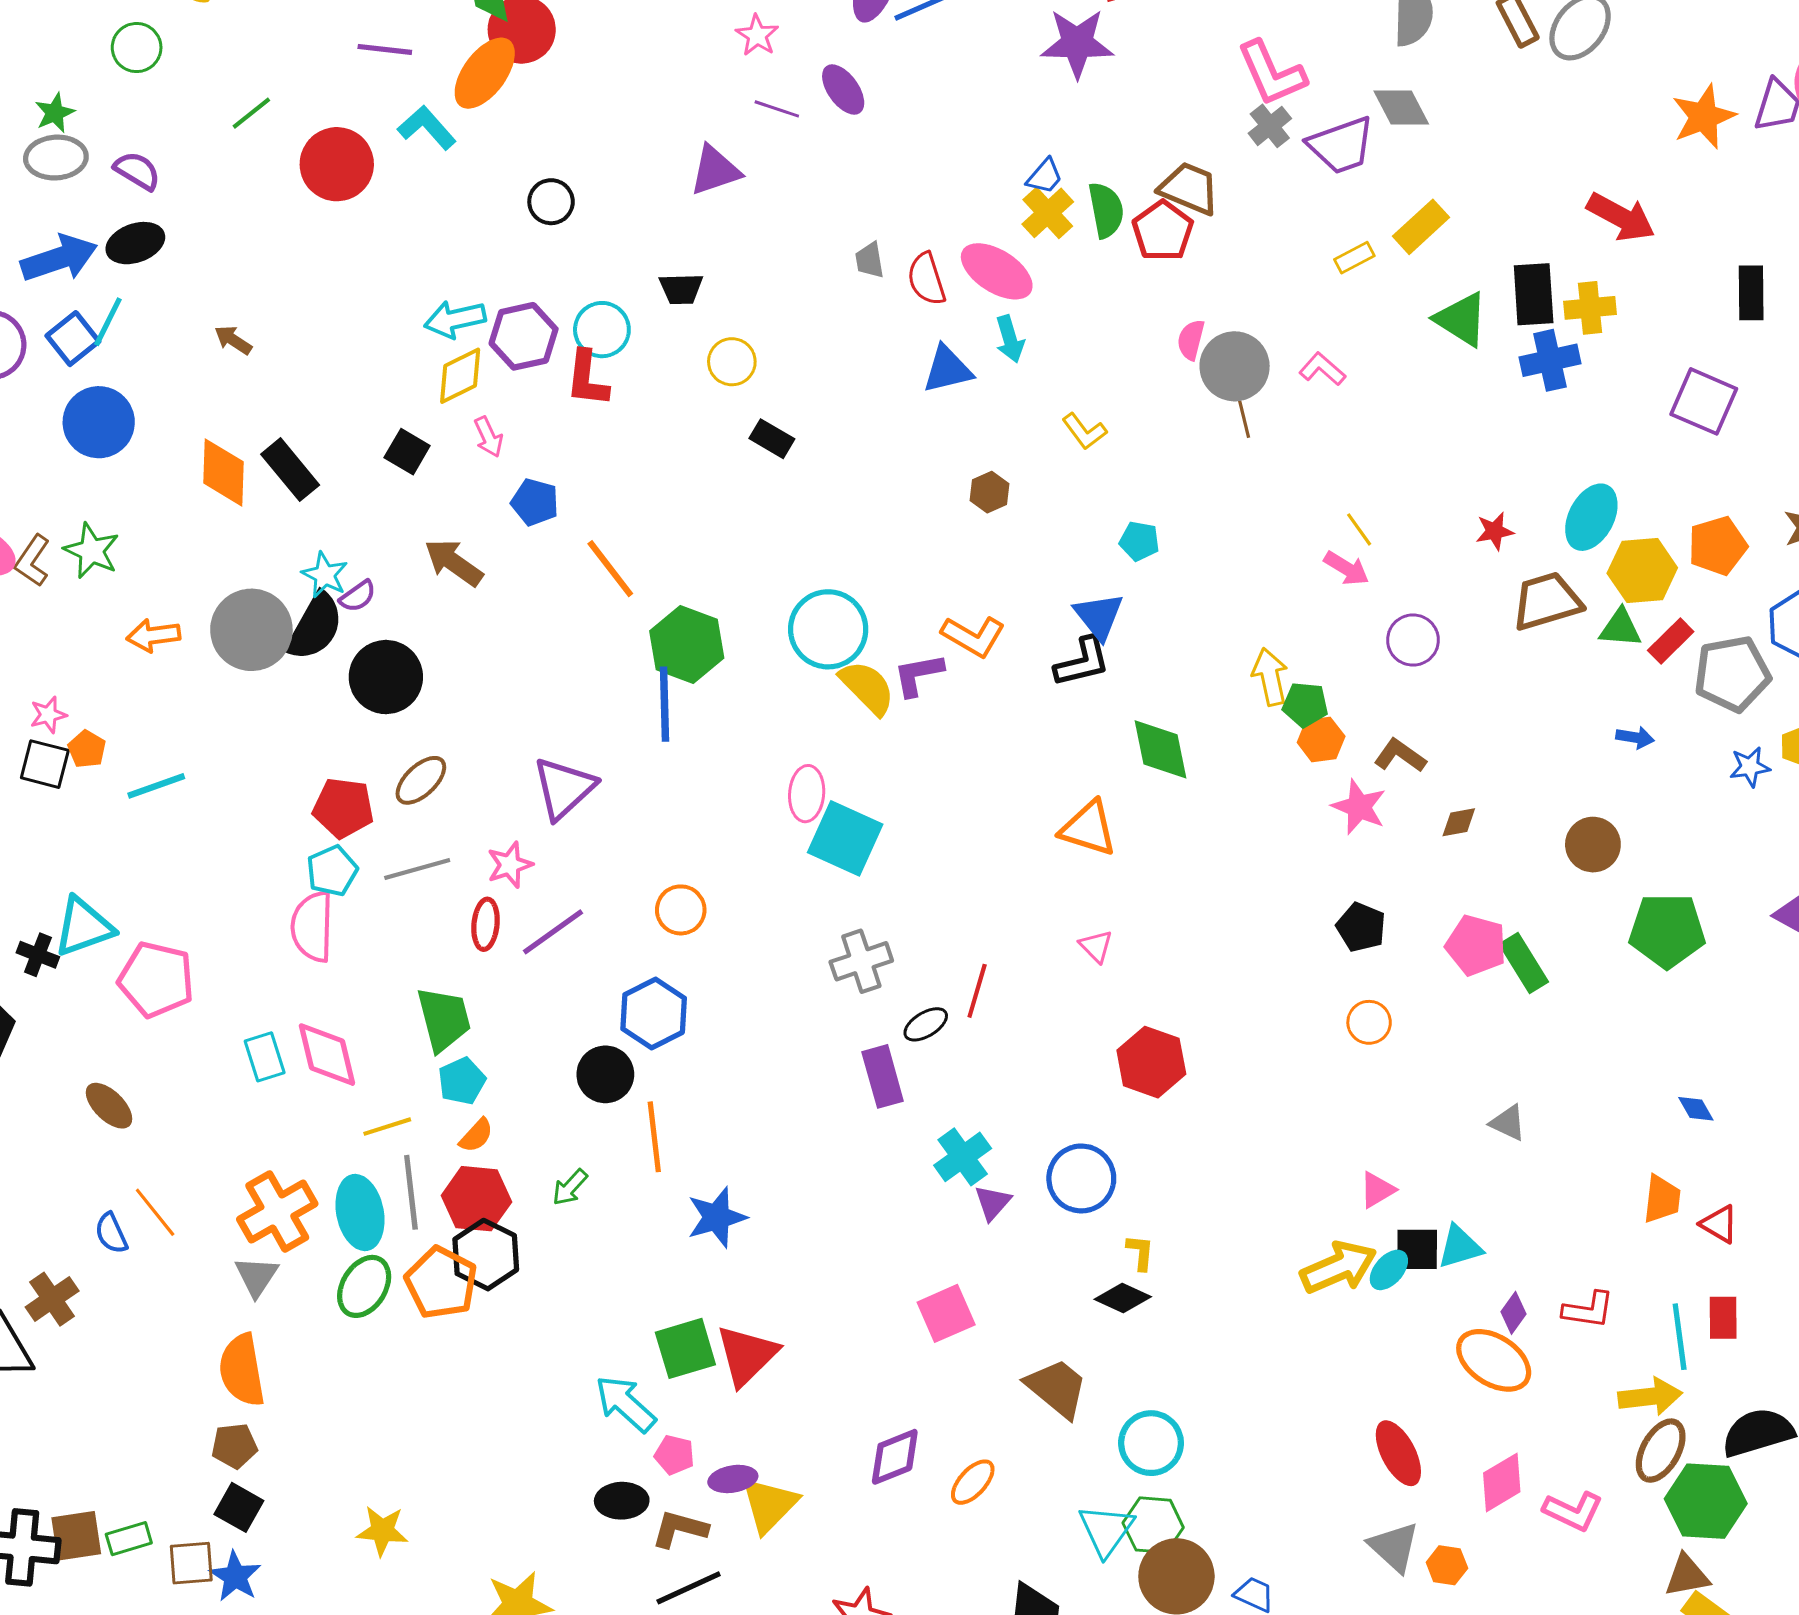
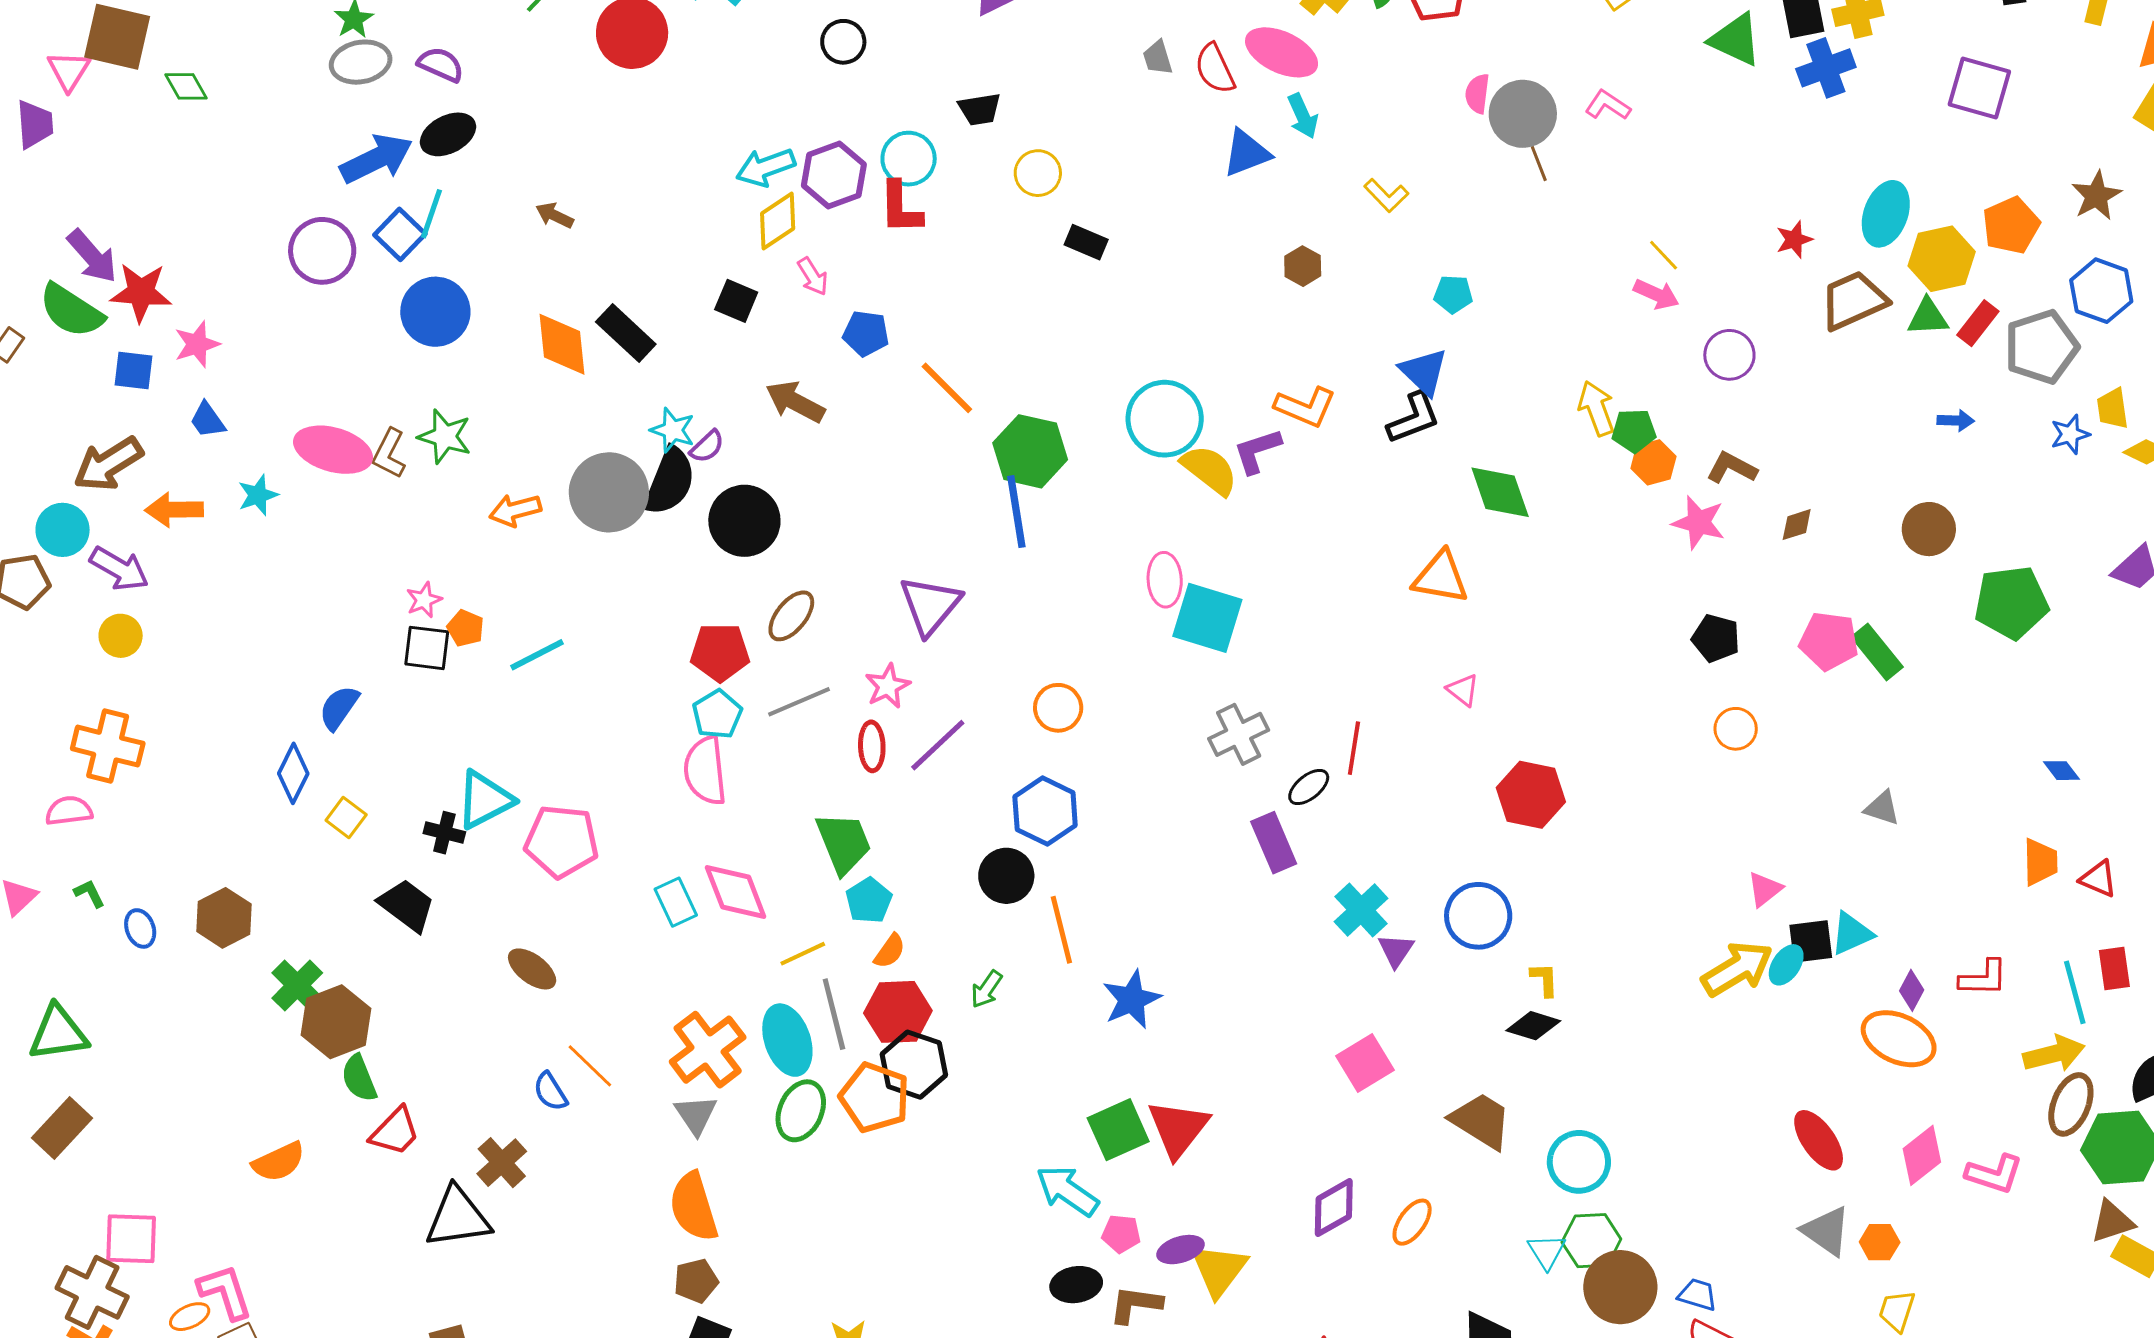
cyan triangle: (1106, 1530) -> (1547, 1252), size x0.7

